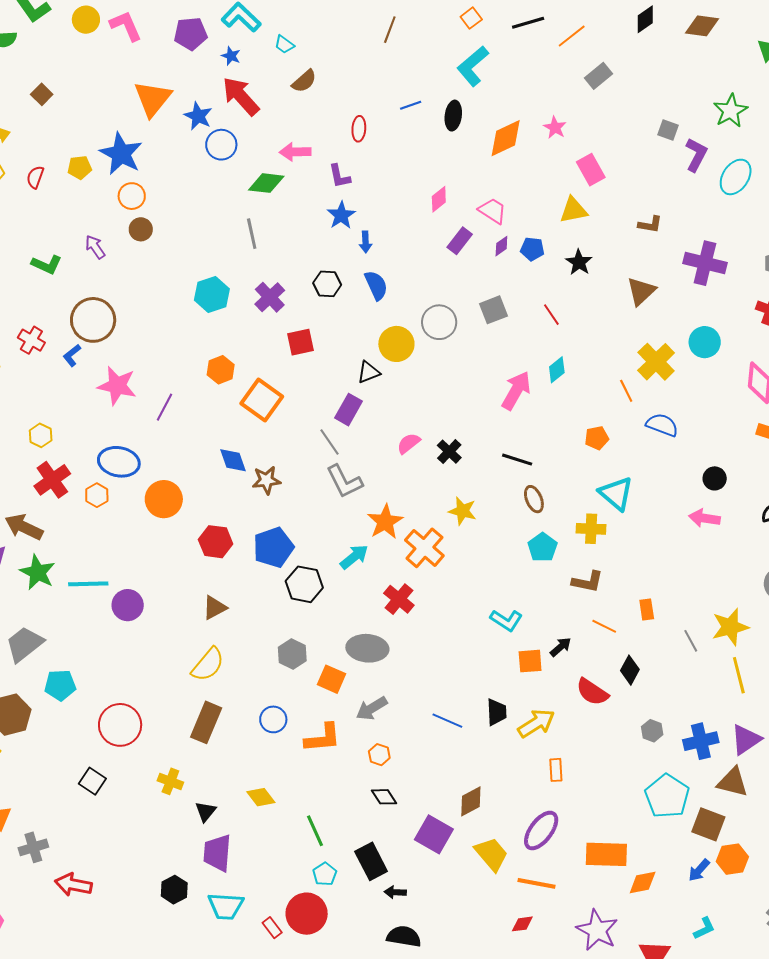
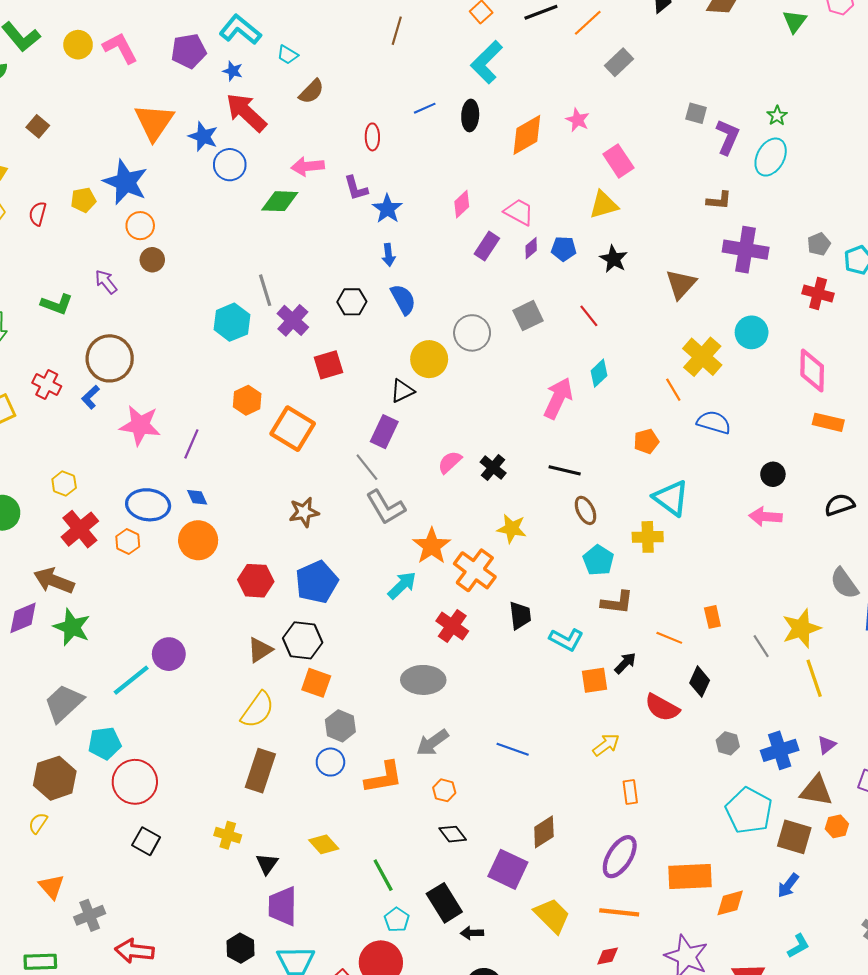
green star: (731, 111) -> (777, 116), moved, size x0.6
blue star: (341, 215) -> (387, 209), moved
brown L-shape: (650, 224) -> (719, 200), moved
gray line: (252, 234) -> (265, 290), moved
blue diamond: (233, 460) -> (197, 497), moved, size x0.7
brown L-shape: (587, 582) -> (617, 602), moved
cyan line: (88, 584) -> (131, 680), moved, turned -33
black hexagon: (304, 584) -> (303, 640), moved
gray hexagon: (292, 654) -> (340, 726), moved
orange square: (331, 679) -> (316, 683), moved
black trapezoid: (497, 712) -> (520, 615), moved
yellow arrow: (536, 723) -> (606, 745), size x0.7
red circle: (120, 725) -> (135, 782), moved
purple triangle: (746, 740) -> (827, 745), size x0.6
yellow trapezoid: (491, 854) -> (552, 916), moved
orange hexagon: (732, 859) -> (837, 826), moved, size x0.7

